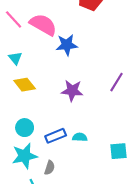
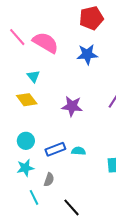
blue star: (67, 45) -> (87, 54), moved
cyan triangle: (15, 58) -> (33, 76), moved
cyan star: (25, 156) -> (25, 168), size x0.7

